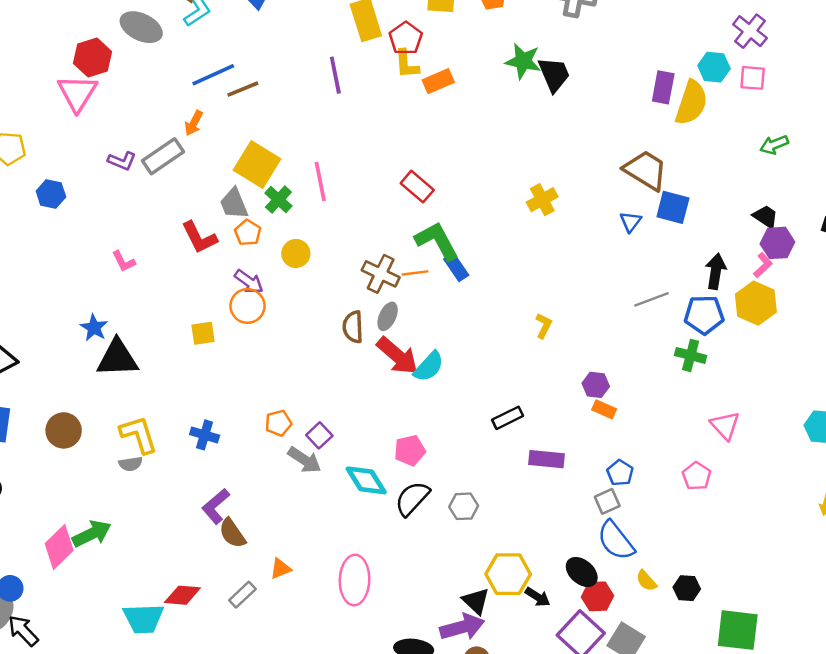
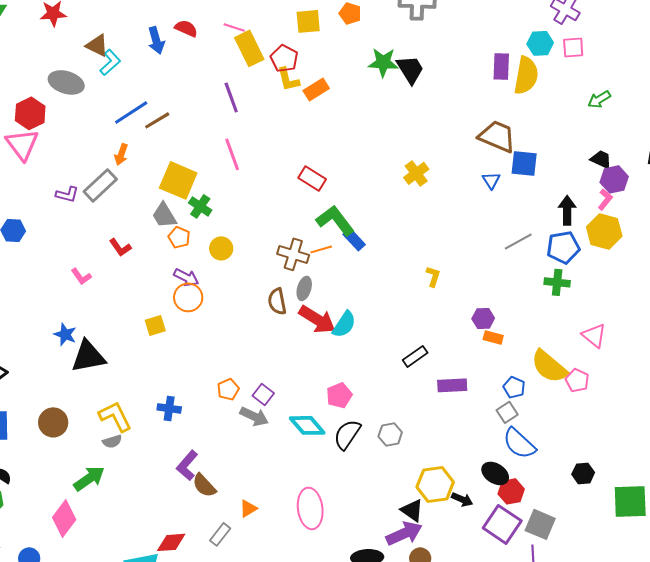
pink line: (320, 182) -> (232, 154), moved
red L-shape: (199, 238) -> (120, 247), moved, size x0.7
green arrow: (92, 534) -> (89, 478), moved
yellow semicircle: (646, 581) -> (549, 366), moved, size x2.0

